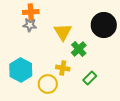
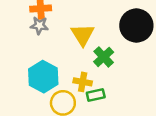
cyan hexagon: (21, 70) -> (43, 77), moved
green rectangle: (90, 78) -> (96, 95), moved, turned 32

